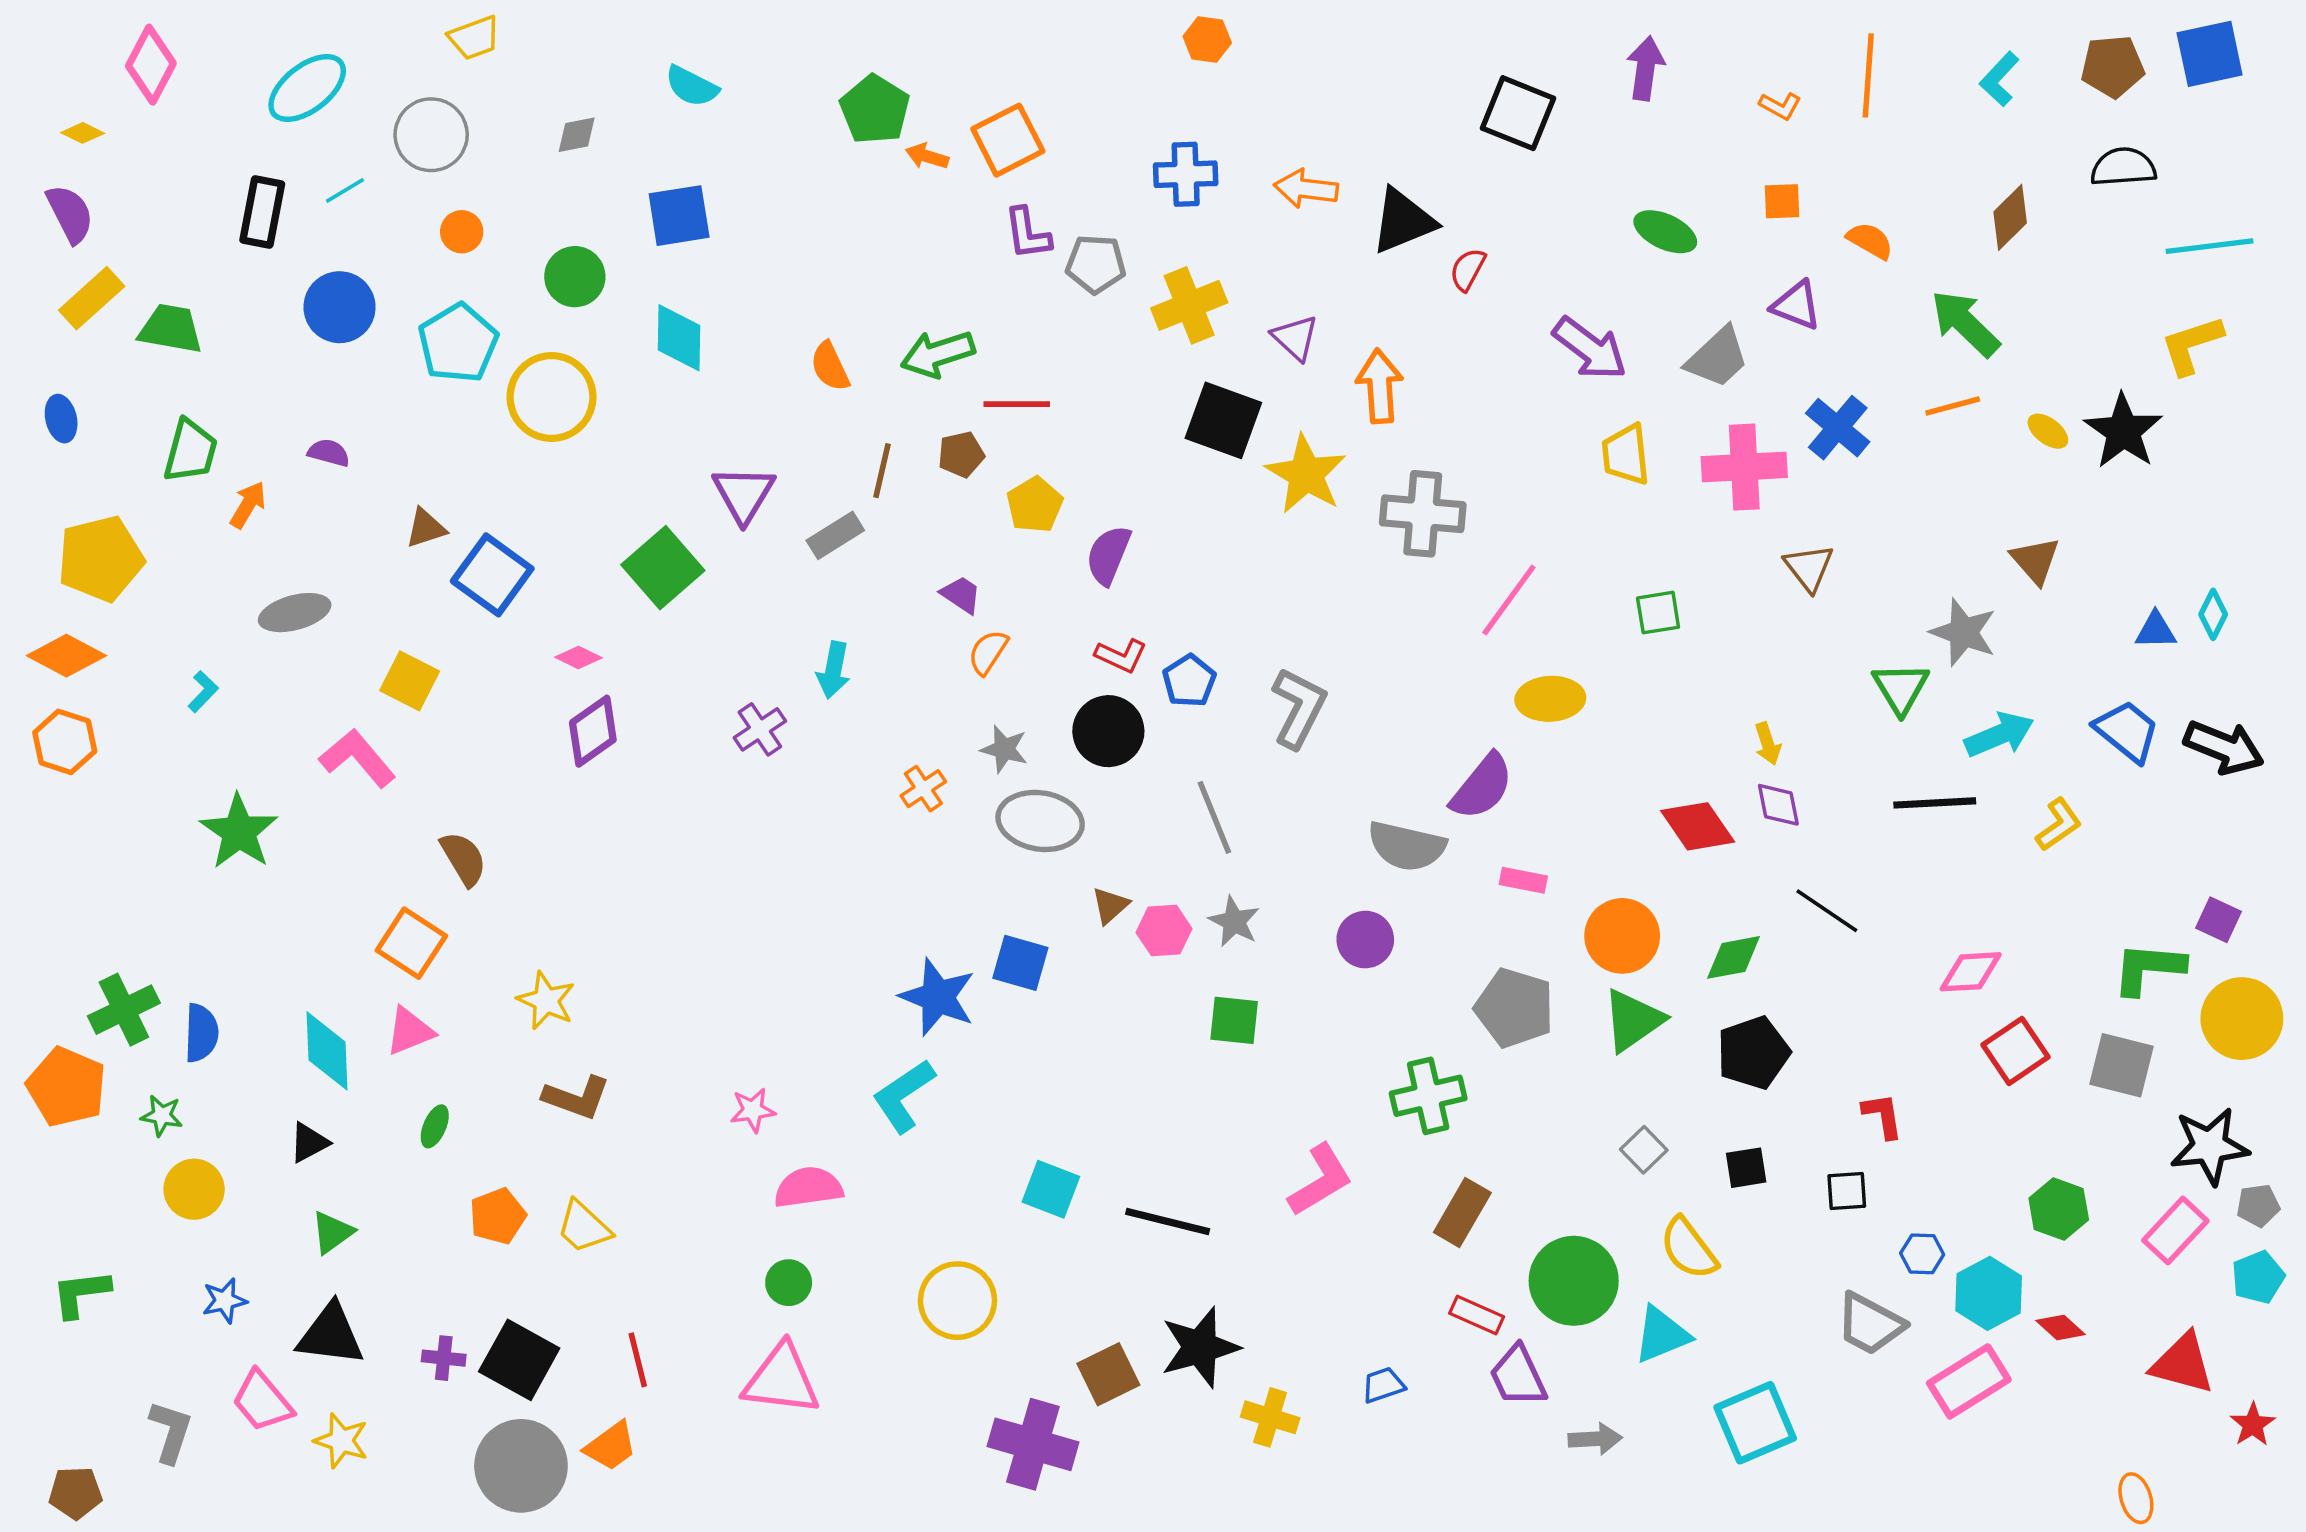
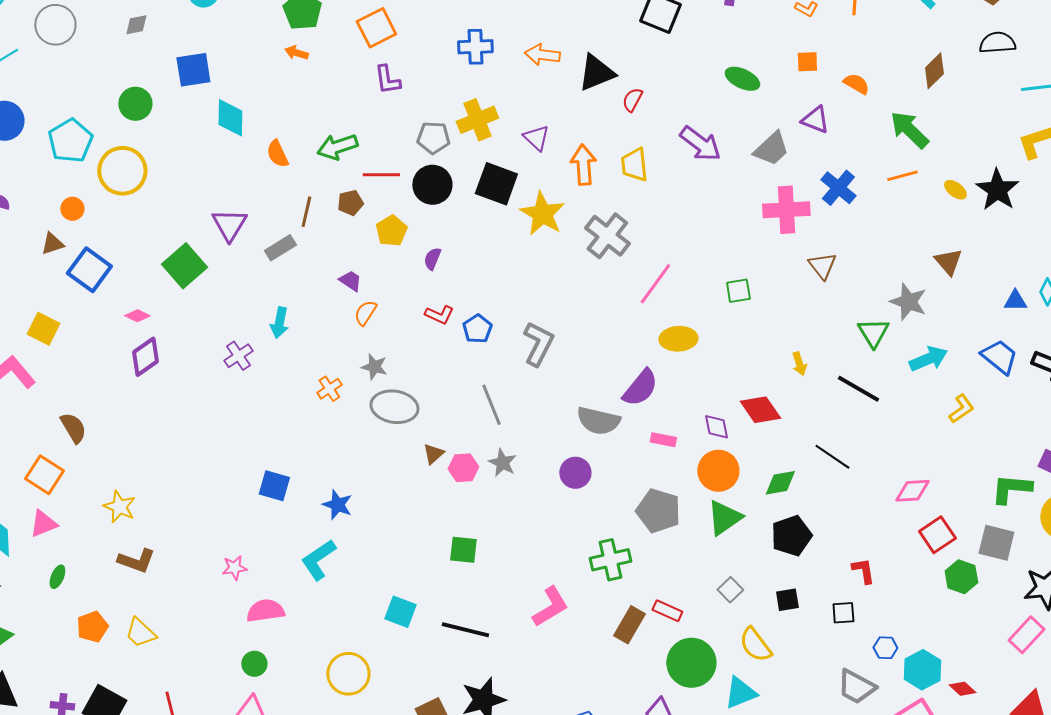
orange arrow: (927, 156) -> (296, 53), moved
orange circle: (462, 232) -> (72, 209), moved
gray pentagon: (1096, 264) -> (433, 138), moved
cyan diamond: (679, 338) -> (230, 118), moved
yellow trapezoid: (1626, 454) -> (634, 165), moved
gray cross: (1423, 514) -> (607, 236), turned 33
purple semicircle: (1108, 555) -> (432, 259), size x0.7
black circle: (1108, 731) -> (432, 185), moved
black line: (1935, 803) -> (858, 389), moved, turned 33
purple diamond: (1778, 805) -> (716, 427), moved
blue square: (1020, 963) -> (274, 486), moved
blue star: (938, 997) -> (337, 505), size x0.7
green square: (1234, 1020) -> (463, 550), moved
green hexagon: (2059, 1209) -> (961, 577), moved
red rectangle: (1477, 1315) -> (667, 611), moved

